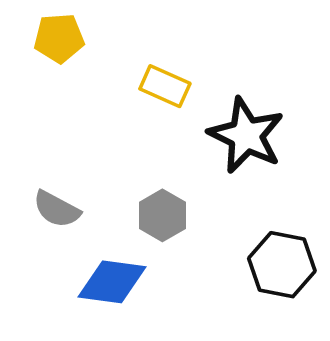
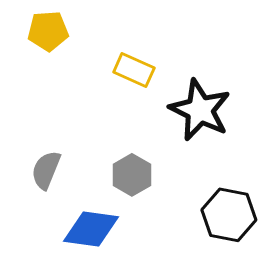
gray semicircle: (57, 209) -> (46, 170), turned 84

